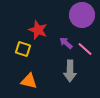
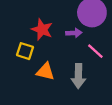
purple arrow: (66, 43) -> (74, 33), moved, turned 136
orange triangle: (29, 81) -> (45, 72), moved

